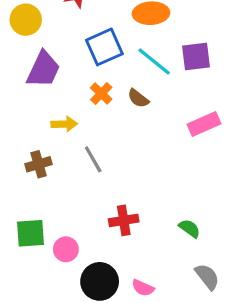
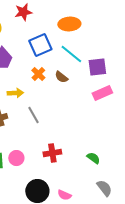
purple square: (196, 57) -> (97, 67), moved
pink circle: (66, 249) -> (16, 158), moved

